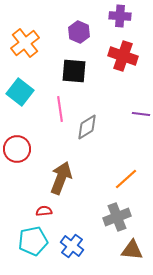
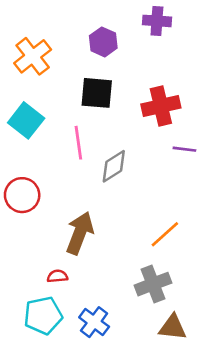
red cross: (123, 56) -> (161, 106), moved, turned -32

